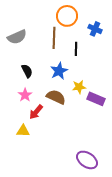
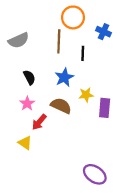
purple rectangle: (96, 99) -> (105, 108), turned 72
yellow triangle: (23, 131) -> (25, 143), turned 32

